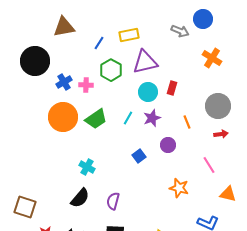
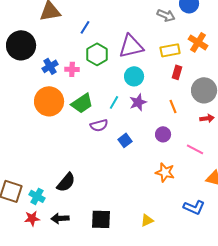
yellow rectangle: (129, 35) -> (170, 50), moved
red rectangle: (172, 88) -> (177, 72), moved
purple circle: (168, 145) -> (163, 134), moved
pink line: (209, 165) -> (195, 149), turned -30
cyan cross: (87, 167) -> (37, 196), moved
purple semicircle: (113, 201) -> (99, 125), moved, turned -120

